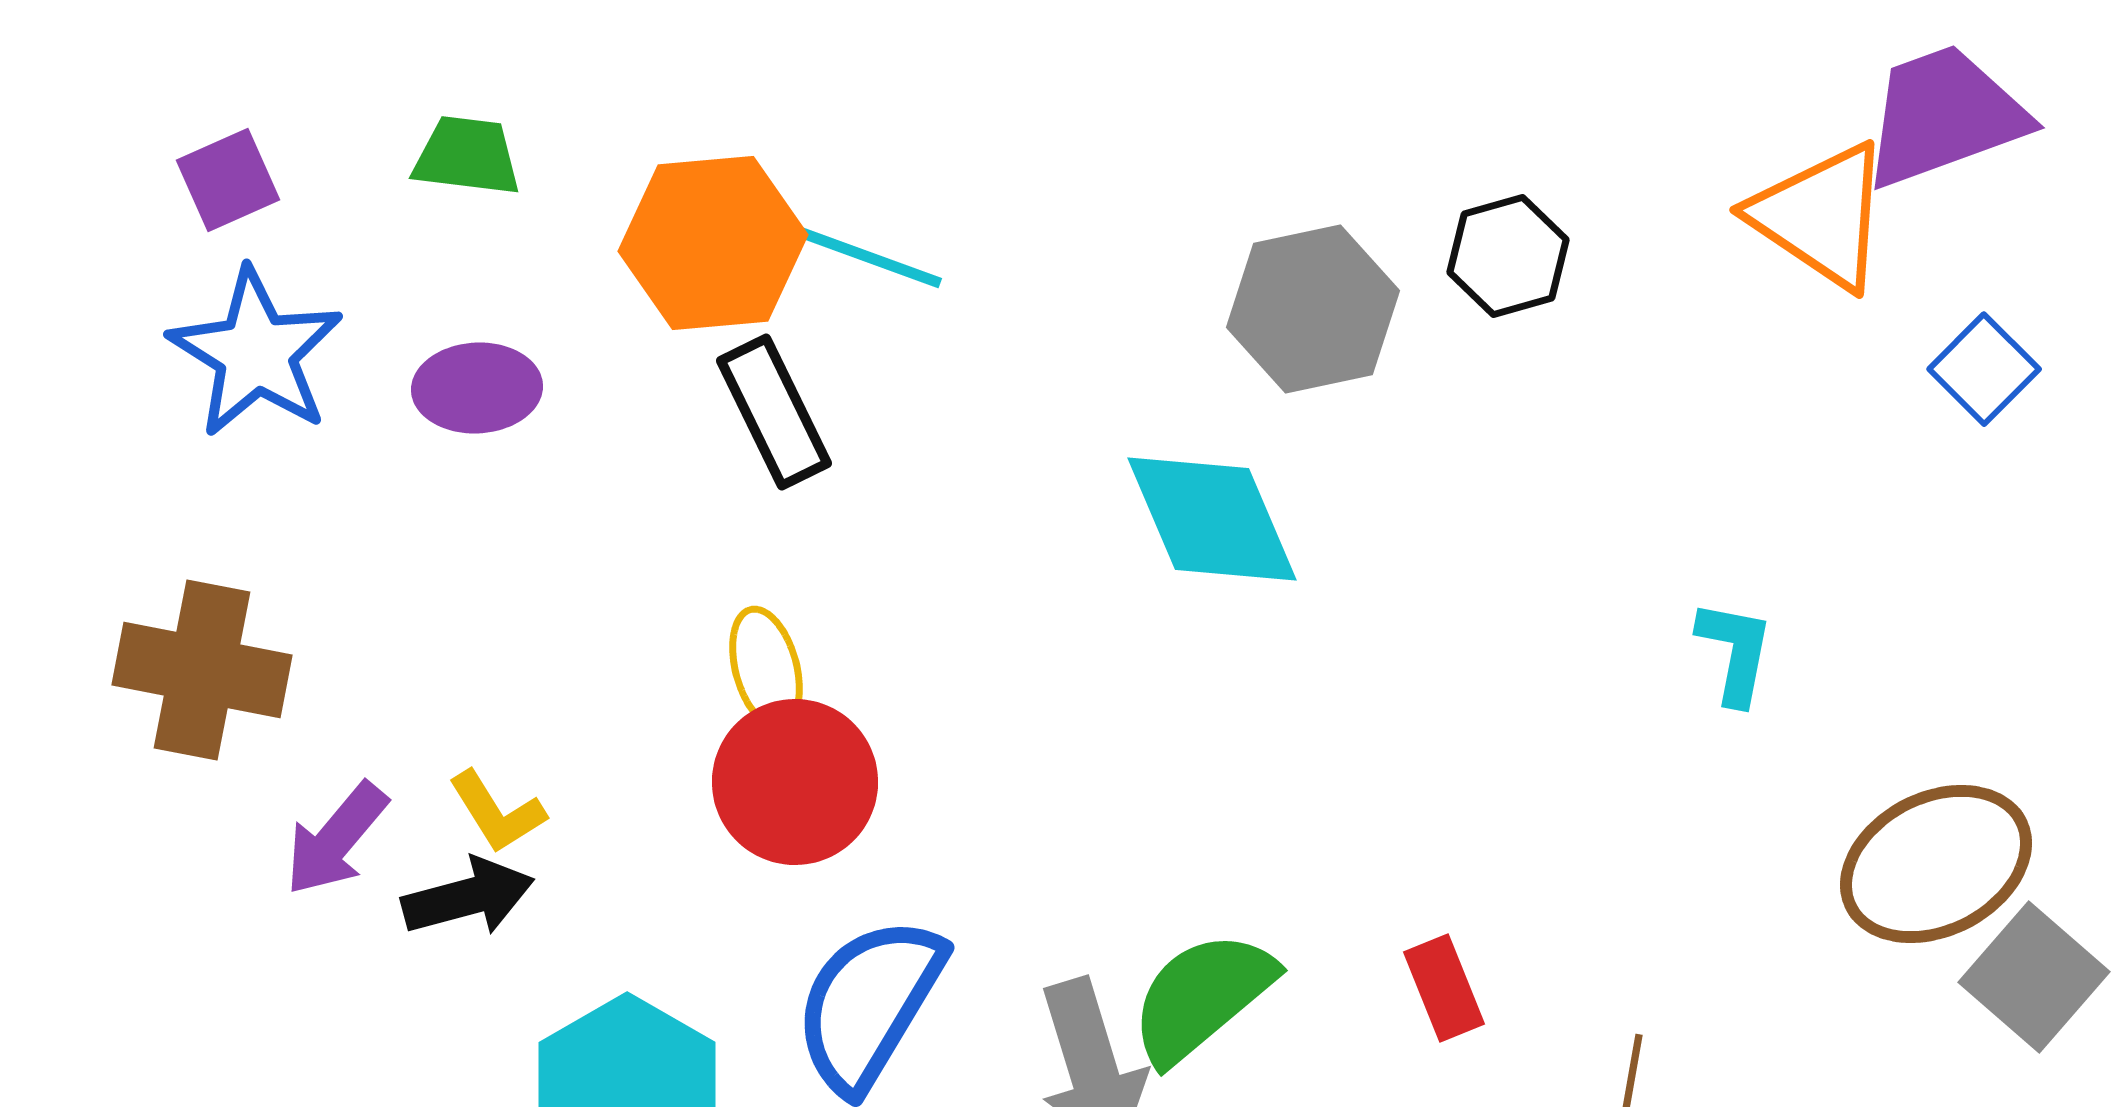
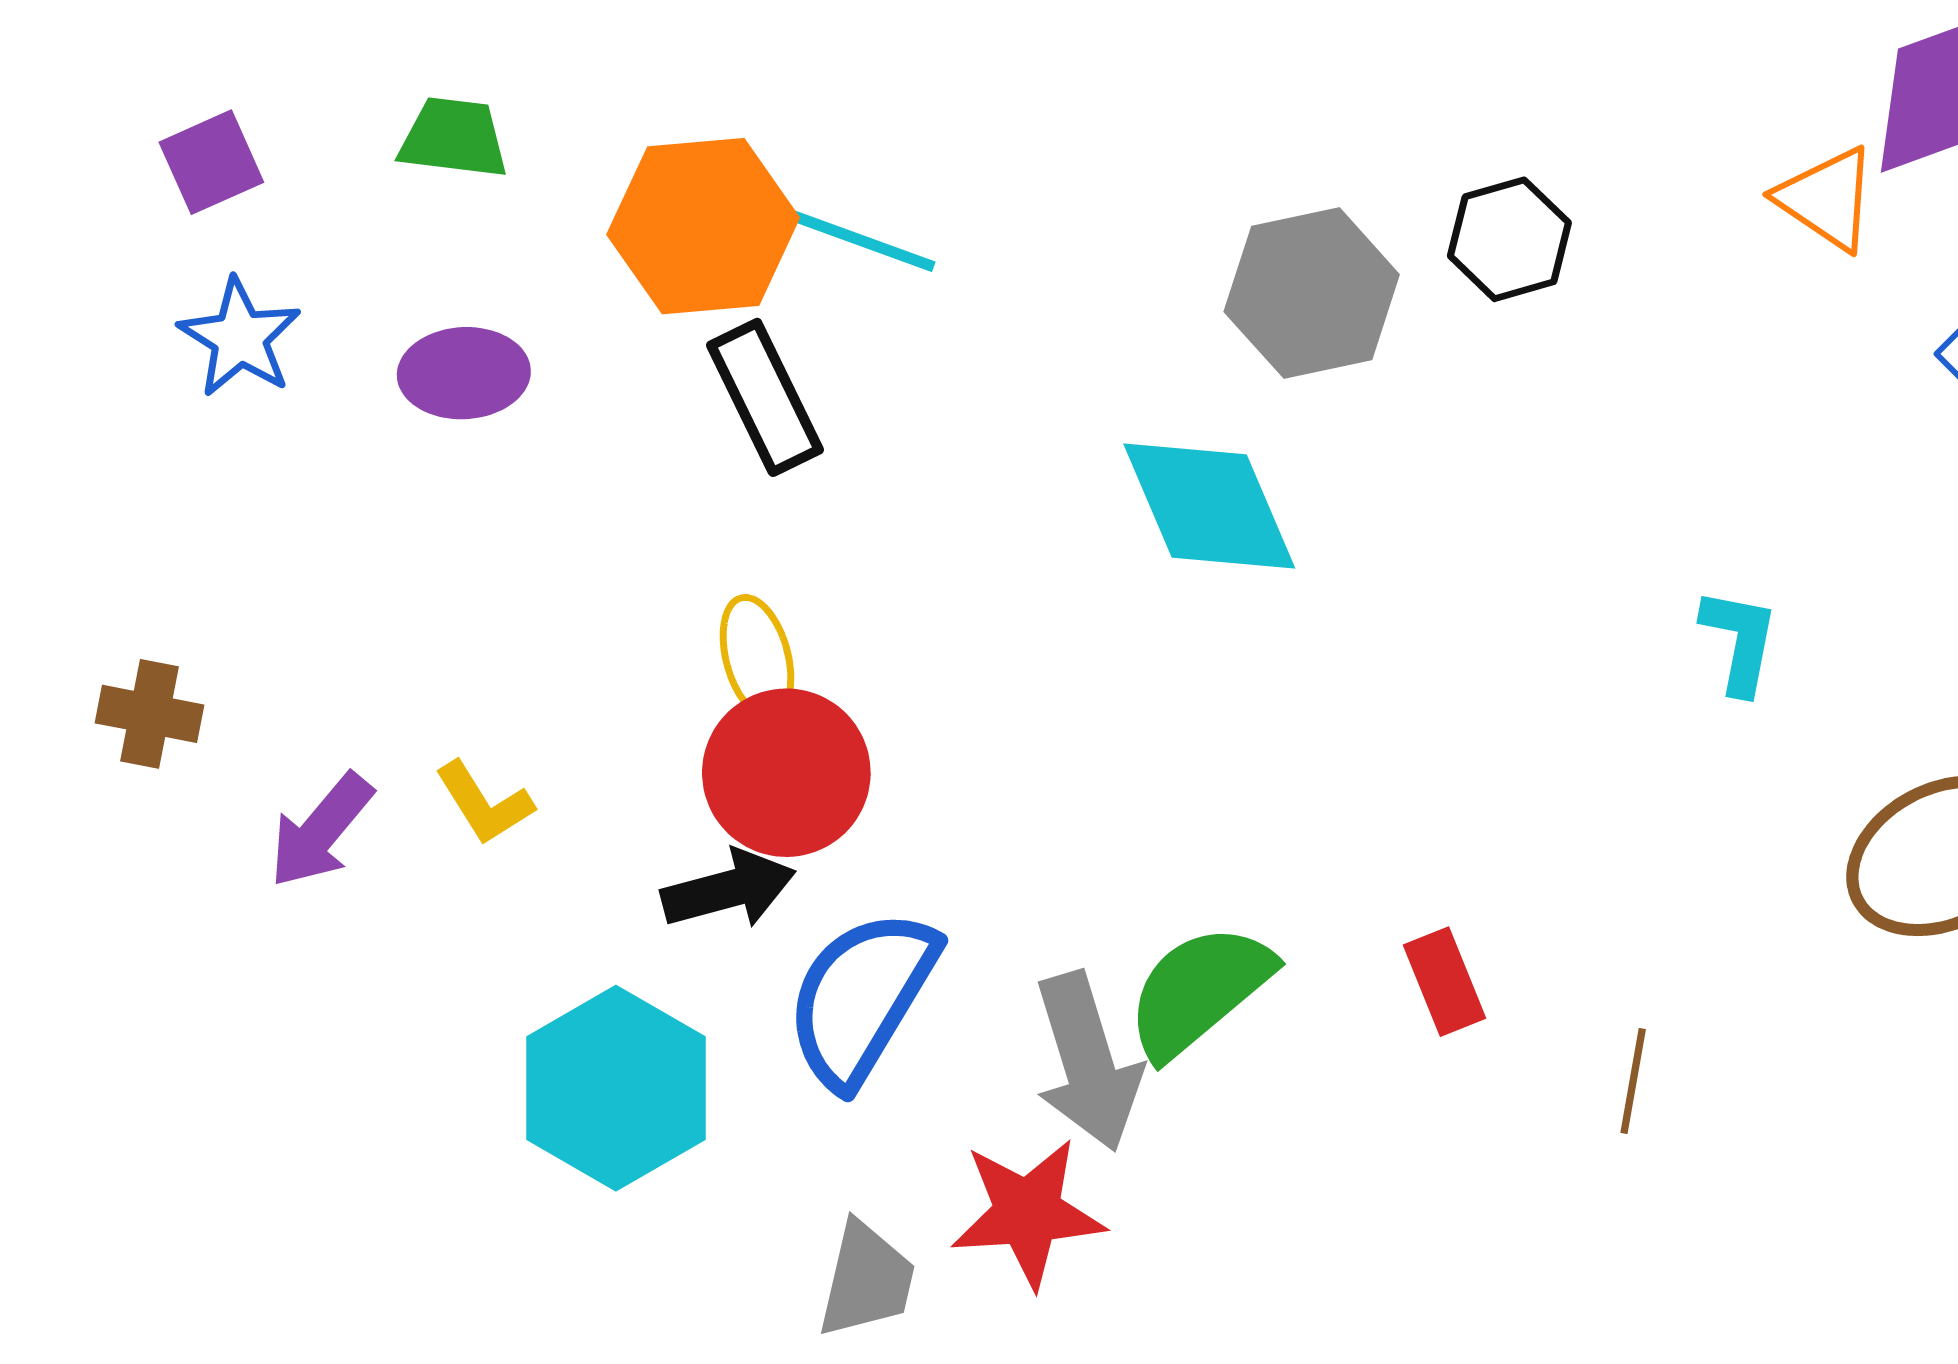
orange triangle: (1821, 216) -> (1827, 199), size x0.7
blue star: (256, 353) -> (240, 338), size x0.7
brown cross: (202, 670) -> (149, 714), moved, size x0.6
black arrow: (468, 897) -> (729, 889), moved

